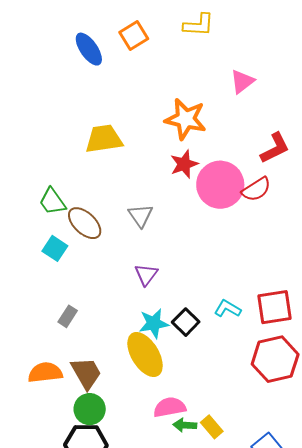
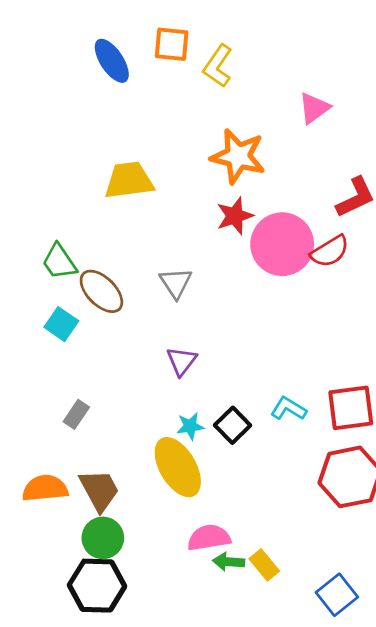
yellow L-shape: (199, 25) -> (218, 66), moved, turned 120
orange square: (134, 36) -> (172, 44), turned 36
cyan star: (154, 323) -> (190, 426), size x0.7

